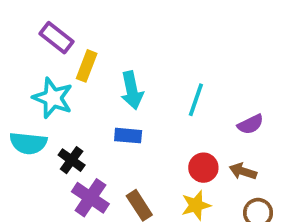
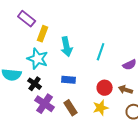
cyan star: (53, 98) -> (38, 59), moved
blue rectangle: (128, 136) -> (69, 80), moved

